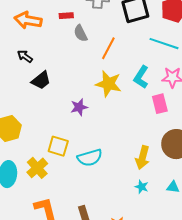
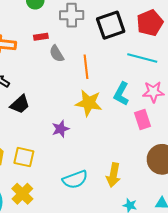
orange line: (108, 48) -> (86, 67), turned -30
yellow square: (58, 146) -> (24, 157), moved
yellow arrow: (143, 158) -> (113, 175), moved

